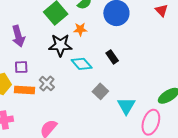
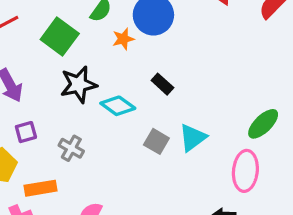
orange star: (80, 29) -> (123, 39), moved
orange rectangle: (24, 90) -> (40, 188), moved
cyan triangle: (126, 106) -> (193, 138), moved, turned 36

